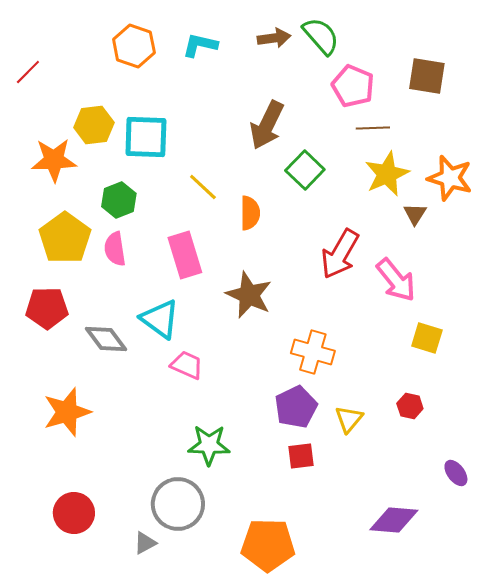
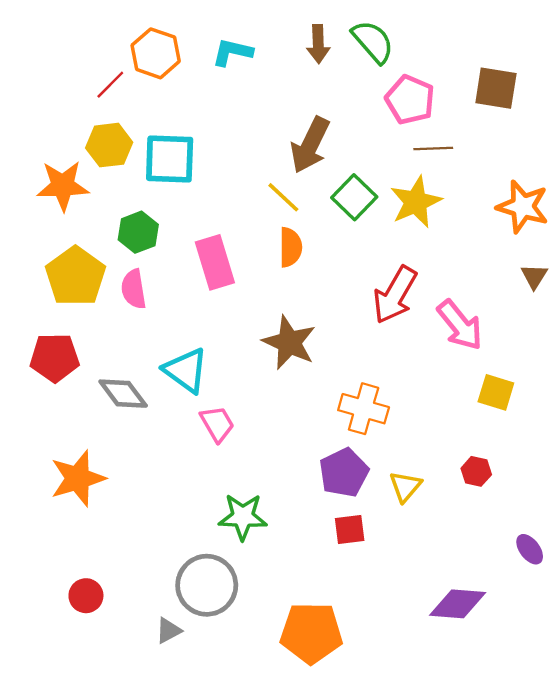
brown arrow: (274, 38) -> (318, 44), turned 96
red line: (28, 72) -> (110, 85), moved
yellow star: (387, 174) -> (416, 202), moved
yellow line: (203, 187) -> (283, 197), moved
brown triangle: (415, 214) -> (534, 276), moved
pink rectangle: (185, 255) -> (215, 262), moved
pink trapezoid: (187, 365) -> (217, 424), turned 36
red circle: (74, 513) -> (86, 596), size x0.7

